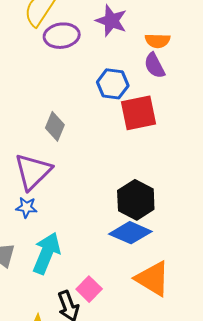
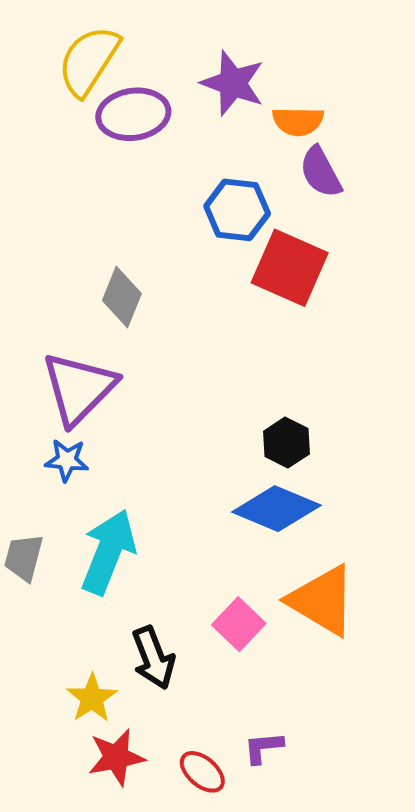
orange semicircle: (158, 41) -> (298, 121), moved
red square: (138, 113) -> (290, 268), turned 36
black hexagon: (136, 200) -> (286, 443), size x0.6
pink square: (89, 289) -> (239, 624), moved

